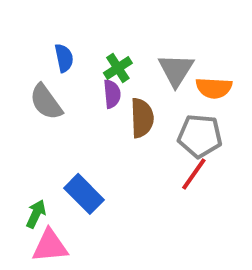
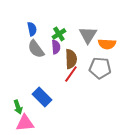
gray semicircle: (46, 102) -> (36, 49), moved
red line: (194, 174) -> (71, 74), moved
green arrow: (36, 214) -> (18, 107), turned 136

